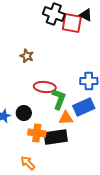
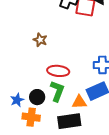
green L-shape: (59, 99) -> (57, 91), moved
orange cross: (37, 133) -> (31, 117), moved

